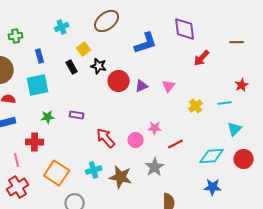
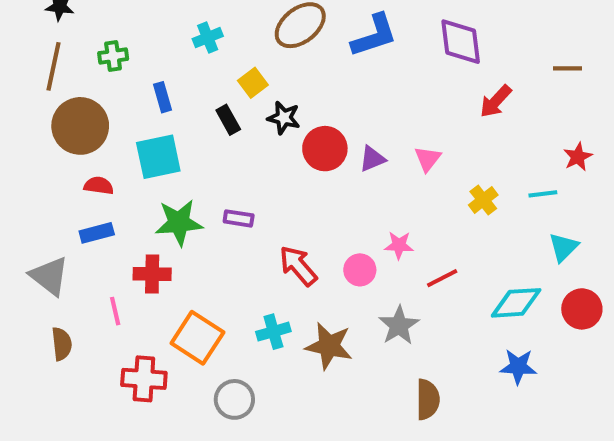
blue L-shape: (146, 43) -> (374, 35), moved
green star: (48, 117) -> (179, 223), size x1.6
red cross: (18, 187) -> (144, 379), moved, turned 35

